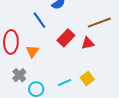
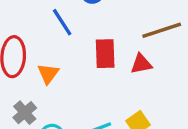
red rectangle: (66, 38) -> (105, 54), turned -48

